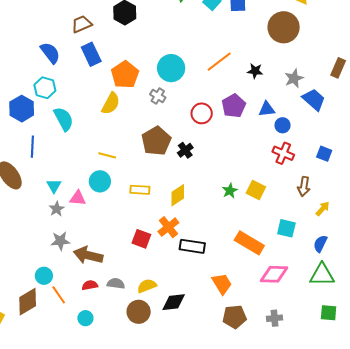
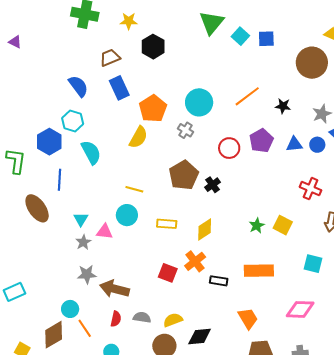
blue circle: (283, 125) -> (317, 145), moved
orange rectangle: (249, 243) -> (259, 271), moved, turned -32
black rectangle: (192, 246) -> (219, 281), size x0.7
red semicircle: (90, 285) -> (116, 319), turned 112

